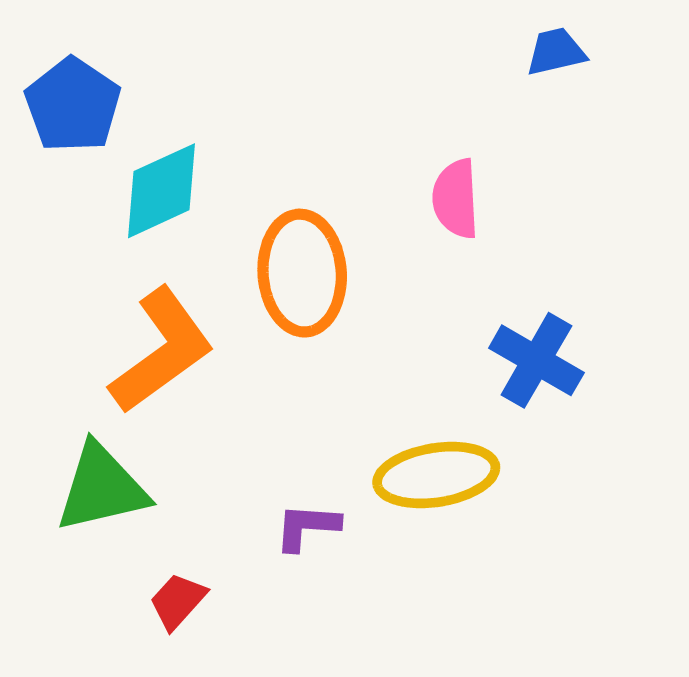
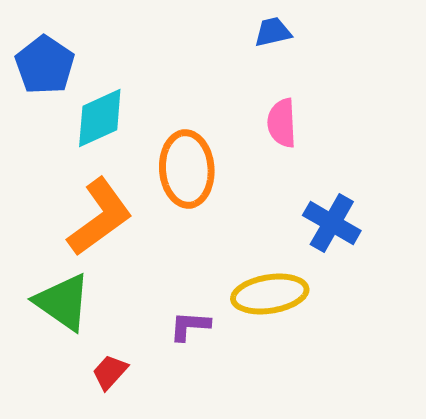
blue trapezoid: (556, 52) -> (273, 32), moved
green triangle: (102, 488) -> (63, 302), turned 48

